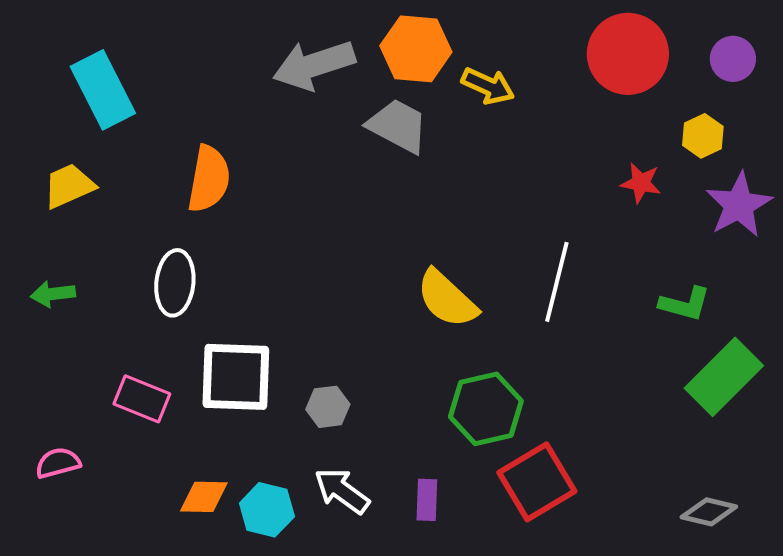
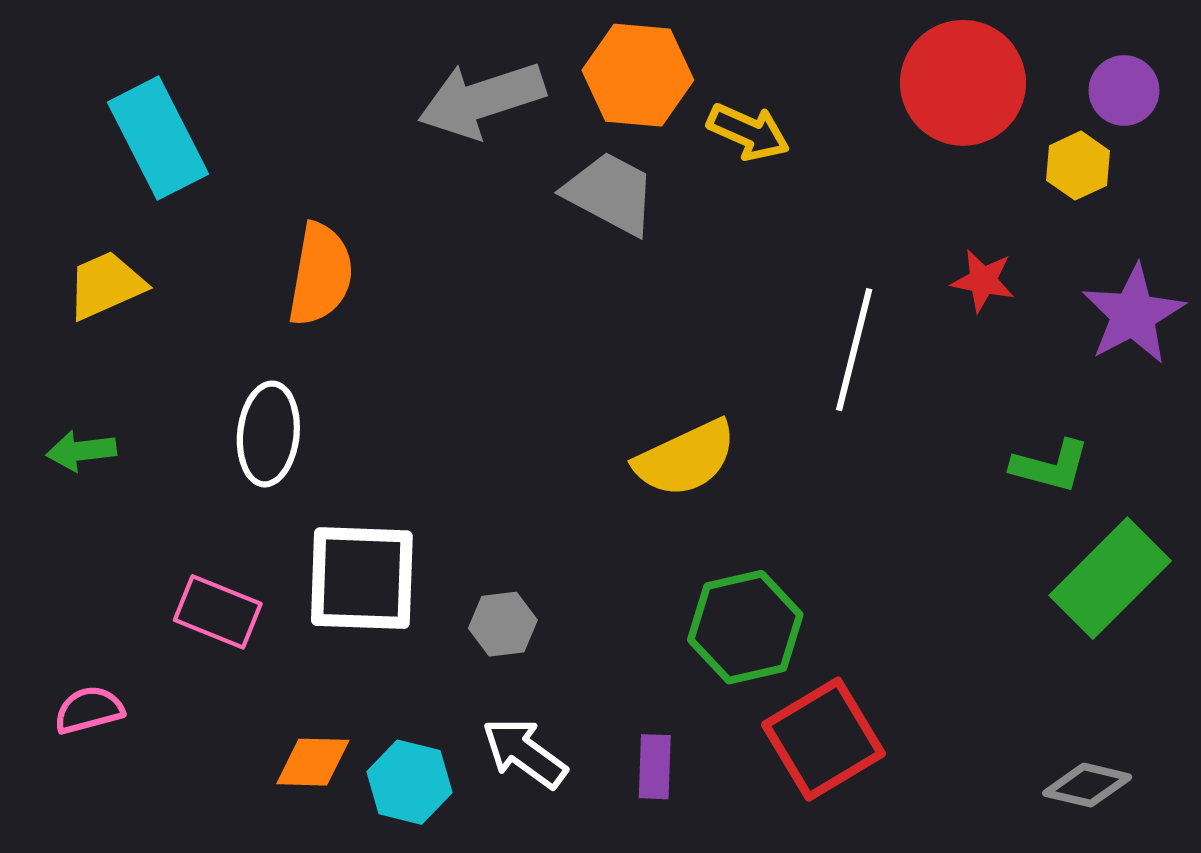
yellow hexagon: (703, 136) -> (1078, 166), moved
white line: (557, 282) -> (854, 350), moved
yellow semicircle: (447, 299) -> (685, 458), turned -68

